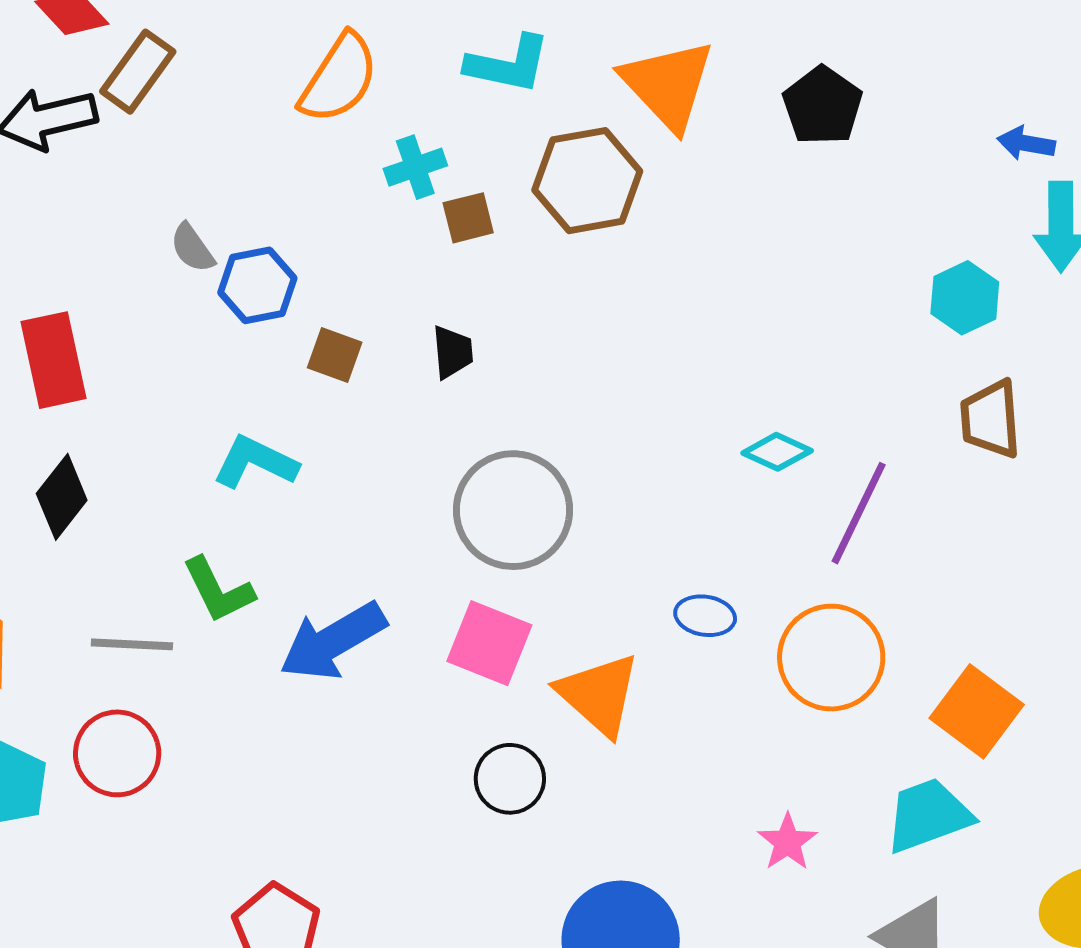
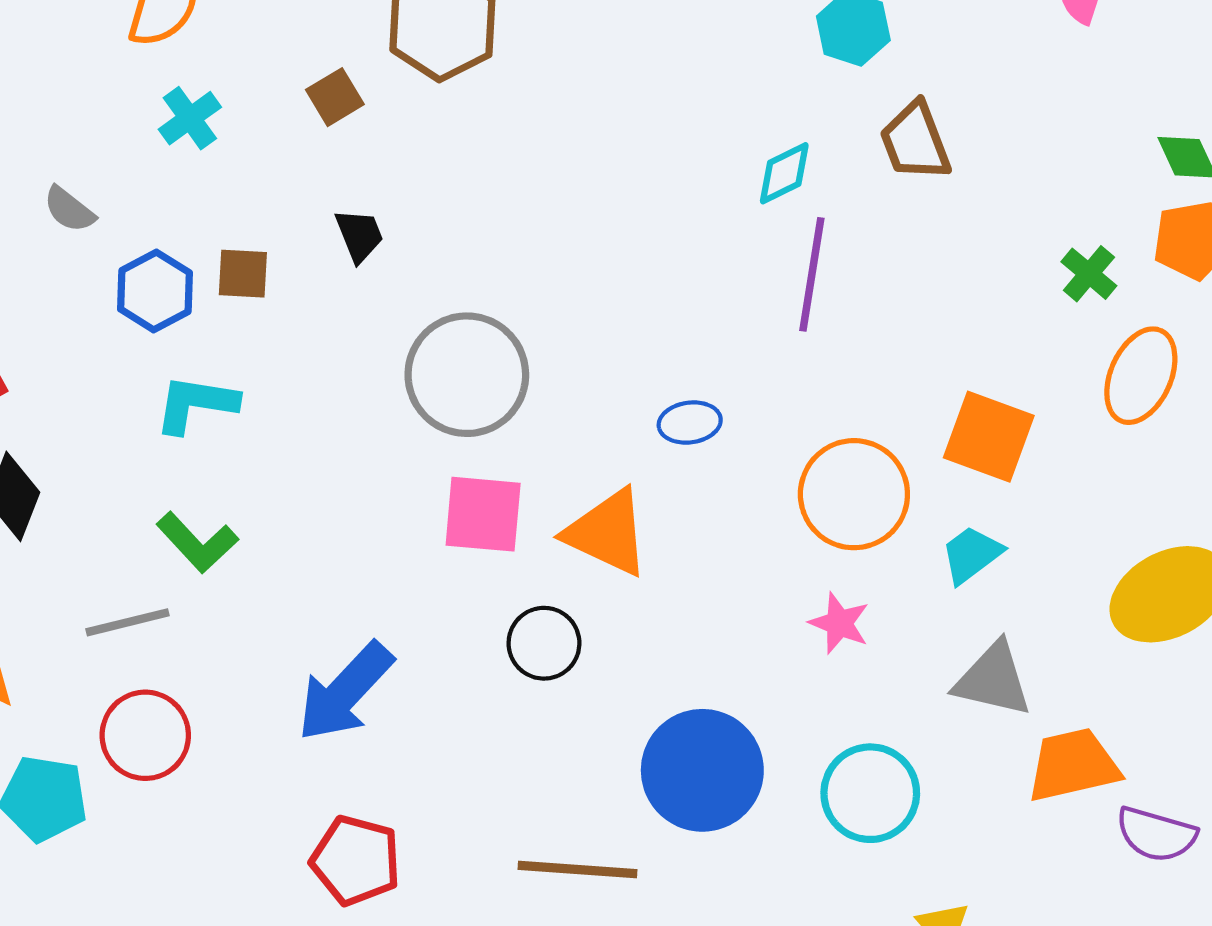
cyan cross: (415, 167) -> (190, 118), moved
blue hexagon: (257, 285) -> (155, 291), moved
cyan diamond: (777, 452) -> (784, 173), moved, turned -34
blue arrow: (333, 641) -> (345, 692), moved
orange circle: (831, 658) -> (854, 494), moved
cyan trapezoid: (928, 815) -> (971, 555), size x0.7

